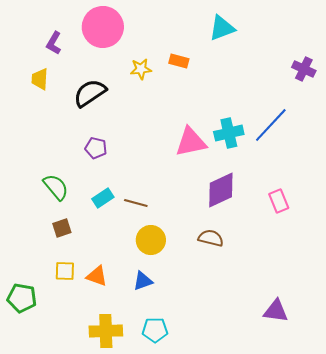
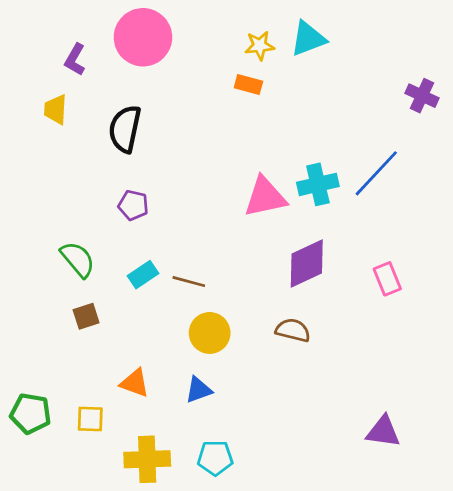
yellow star: (141, 69) -> (260, 46), moved
black semicircle: (90, 93) -> (125, 129), turned -44
yellow square: (65, 271) -> (90, 419), moved

